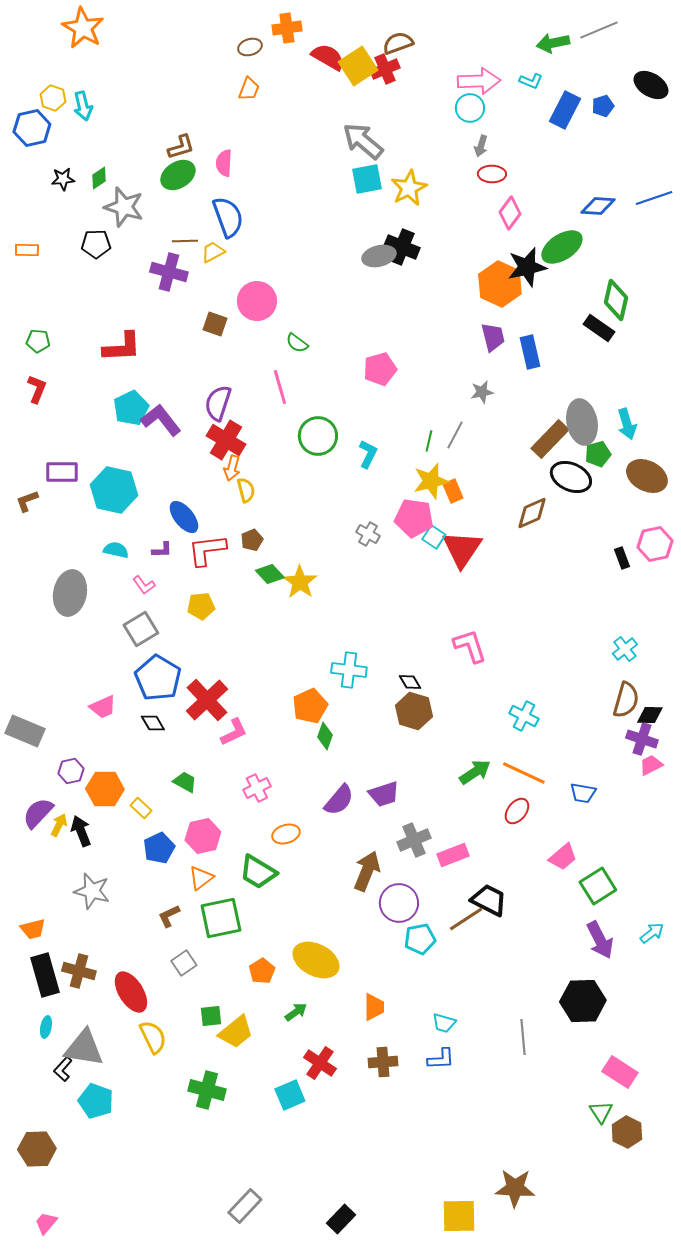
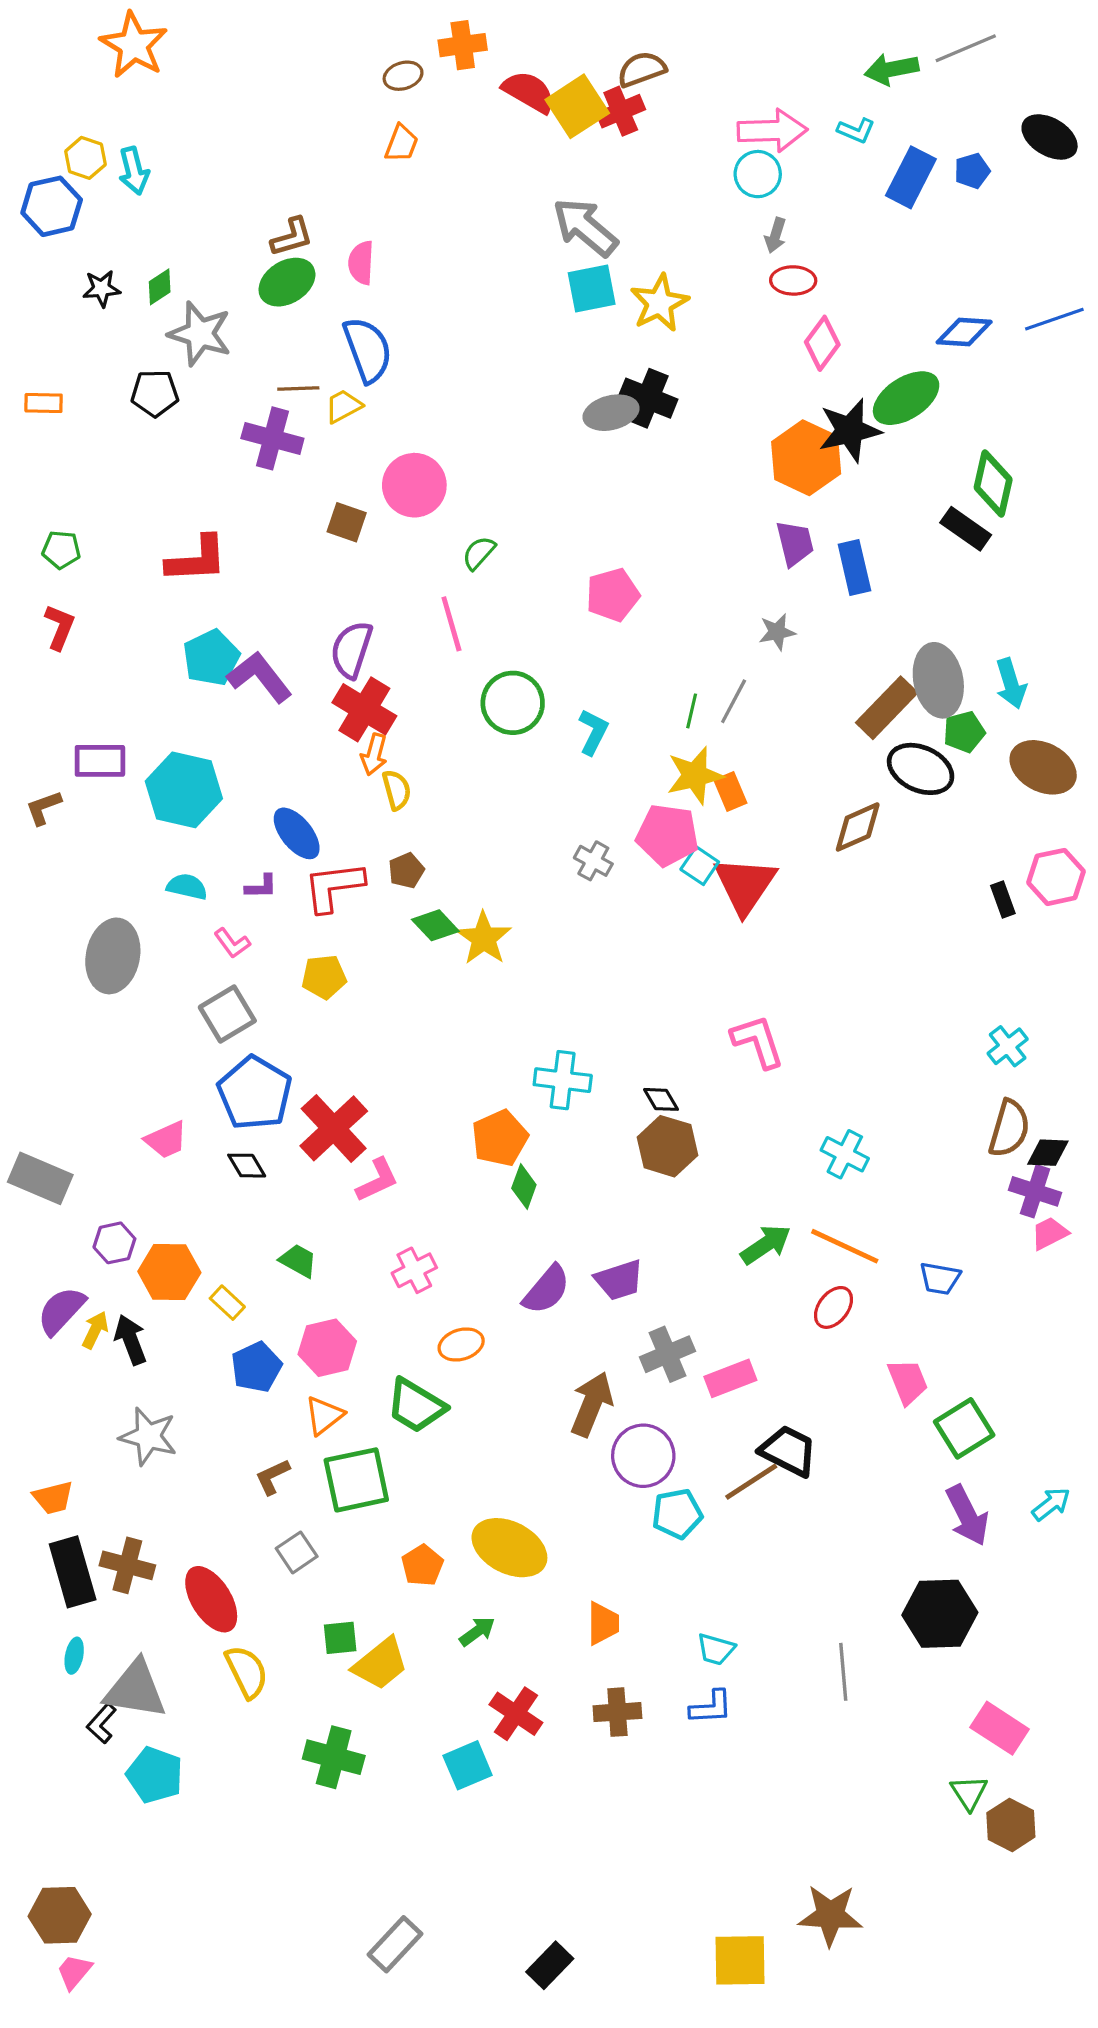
green semicircle: (297, 343) -> (479, 553), turned 95
pink trapezoid: (563, 857) -> (908, 1382), turned -72
brown hexagon: (37, 1149) -> (60, 1915), moved

